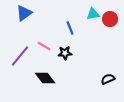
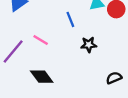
black star: (65, 53) -> (89, 45), moved

